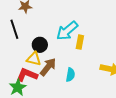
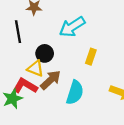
cyan arrow: (67, 31) -> (72, 27), moved
cyan semicircle: (70, 75) -> (75, 93), size x1.5

